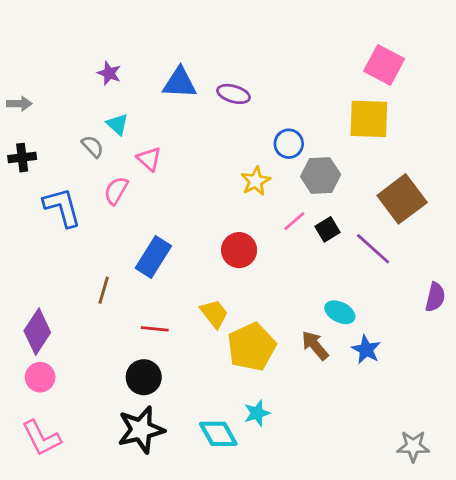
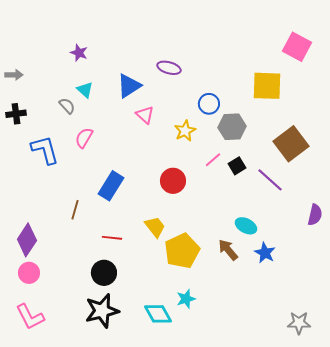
pink square: (384, 65) -> (297, 47), moved
blue triangle: (180, 83) -> (129, 86), moved, turned -36
pink triangle: (149, 159) -> (145, 115), moved

